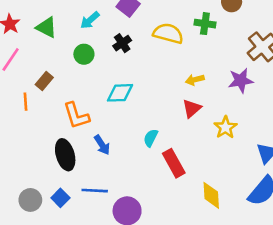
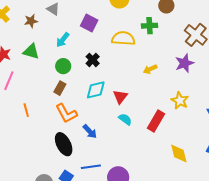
black cross: (122, 43) -> (93, 60), moved
brown rectangle: (44, 81) -> (60, 88), moved
red triangle: (192, 108) -> (120, 97), moved
cyan semicircle: (151, 138) -> (125, 119), turned 112
red rectangle: (174, 163) -> (156, 121), moved, turned 70

